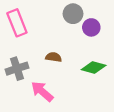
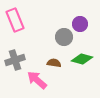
gray circle: (73, 14) -> (64, 37), moved
brown semicircle: (54, 57) -> (54, 63), moved

